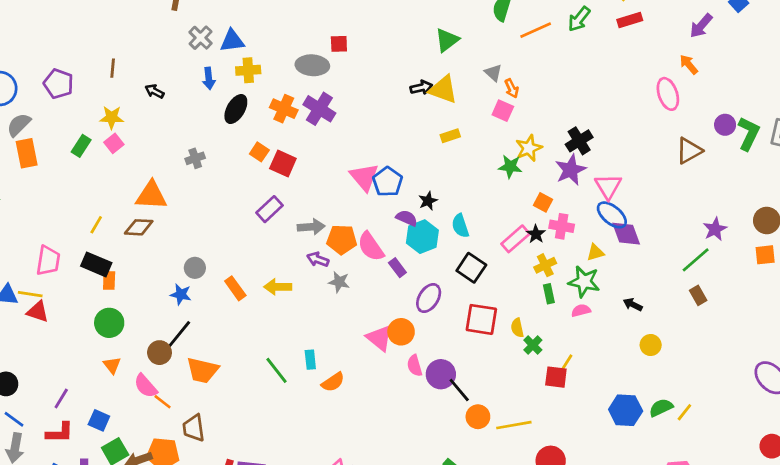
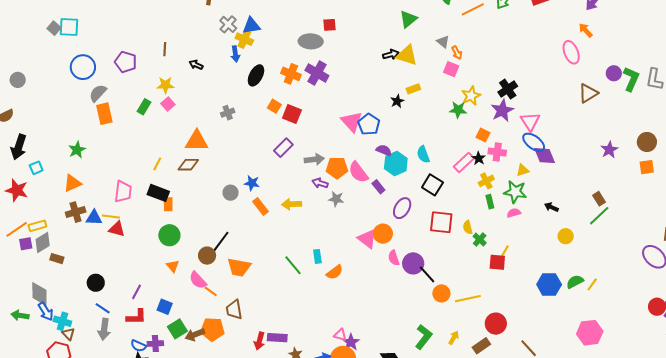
yellow cross: (248, 70) -> (244, 39), moved, turned 30
black star: (428, 201) -> (397, 101), moved
green line: (696, 260) -> (599, 216), moved
blue star: (181, 294) -> (252, 183), moved

